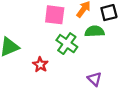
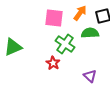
red star: (40, 65) -> (53, 63), moved

